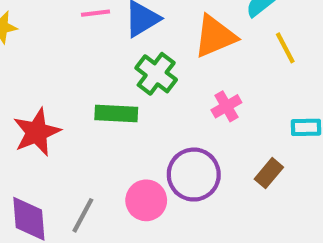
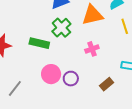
purple circle: (194, 175) -> (71, 79), size x0.6
pink circle: (146, 200) -> (51, 74), moved

